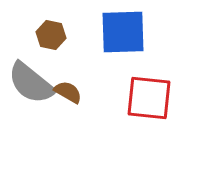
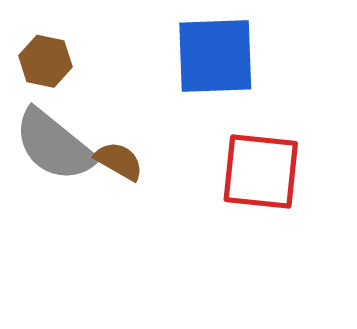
brown hexagon: (51, 35) -> (45, 61), moved

